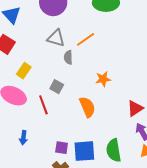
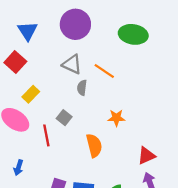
orange line: (86, 39) -> (104, 71), turned 60

